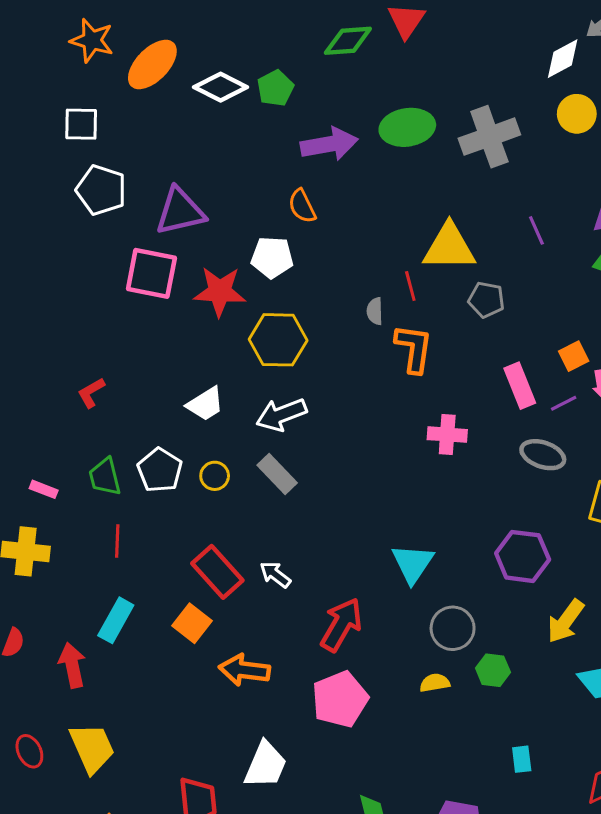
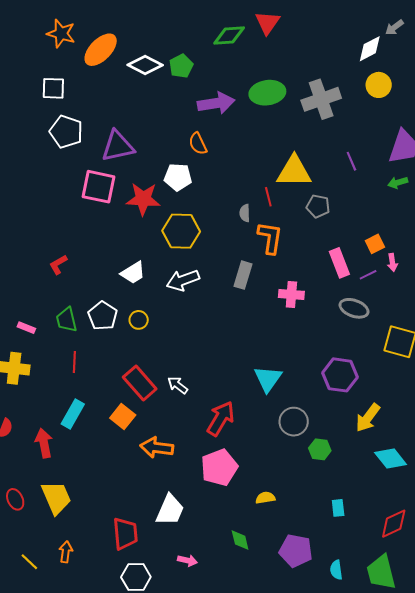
gray rectangle: (277, 474) -> (243, 275), moved, turned 60
yellow semicircle: (435, 683) -> (265, 498), moved

